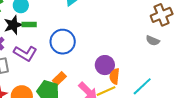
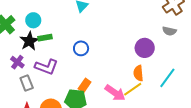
blue circle: (63, 42) -> (81, 48), size x0.6
purple circle: (105, 65) -> (145, 48), moved

